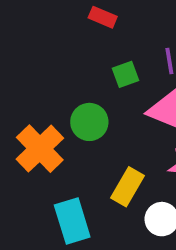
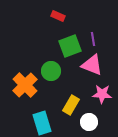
green square: (126, 74) -> (70, 46), size x1.6

